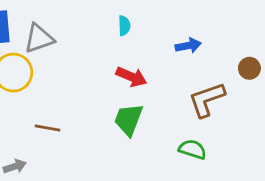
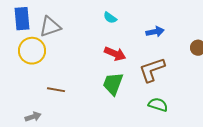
cyan semicircle: (124, 26) -> (110, 18), turned 128
brown L-shape: (207, 100) -> (152, 70), moved

